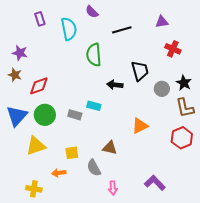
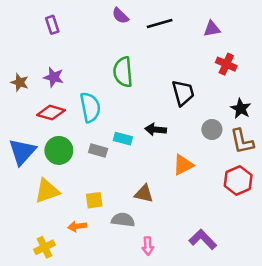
cyan semicircle: (69, 29) -> (90, 107), moved
black line: (122, 30) -> (160, 24), moved
purple star: (20, 53) -> (54, 77), moved
brown star: (15, 75) -> (20, 82), moved
black arrow: (115, 85) -> (156, 130), moved
red diamond: (39, 86) -> (51, 113), turned 35
gray circle: (162, 89) -> (212, 130), moved
gray semicircle: (94, 168) -> (123, 220), turned 126
yellow cross: (34, 189) -> (44, 247), turned -35

